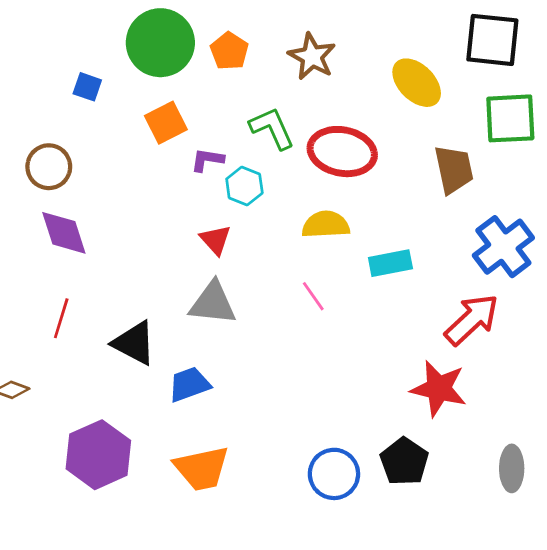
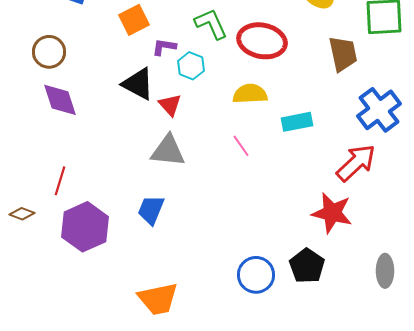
red line: (61, 318) -> (60, 181), moved
black triangle: (134, 343) -> (138, 84), moved
blue trapezoid: (189, 384) -> (151, 210), turned -48
purple hexagon: (98, 455) -> (85, 227), moved
orange trapezoid: (202, 468) -> (158, 299), moved

